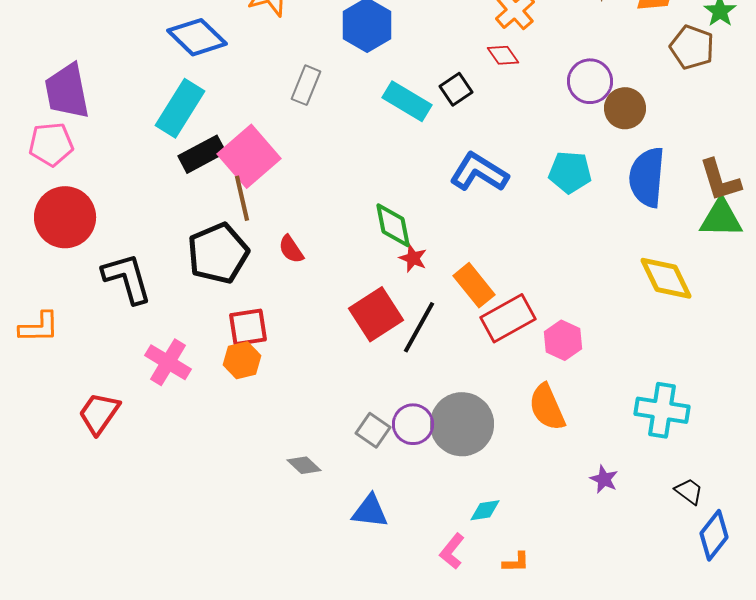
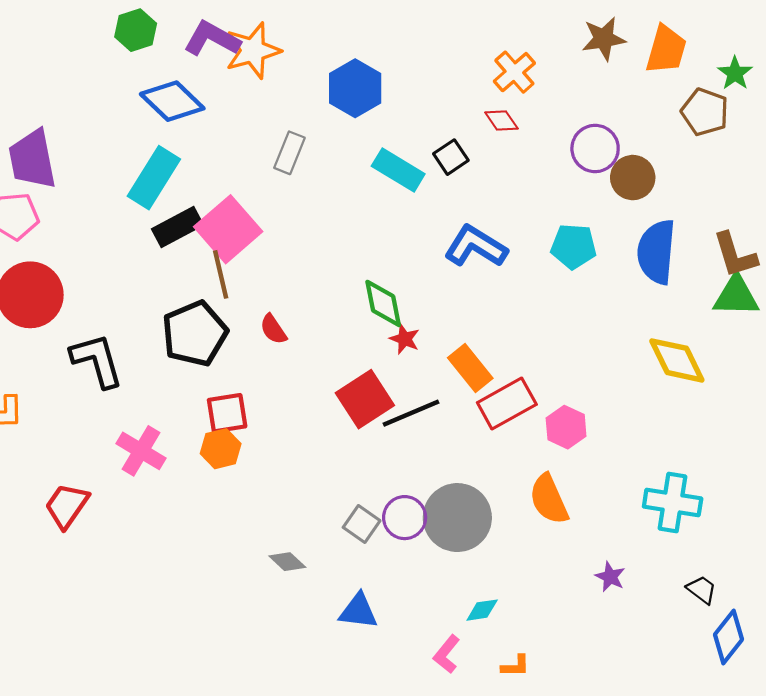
black line: (419, 327) -> (411, 413), turned 38

